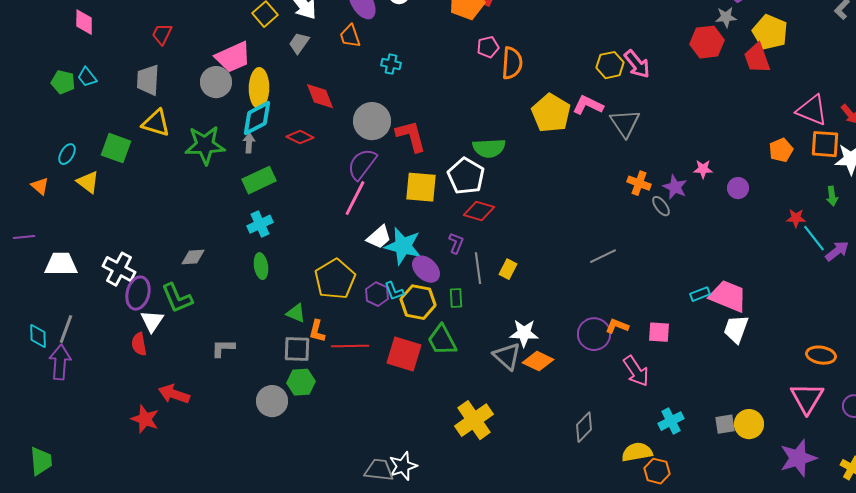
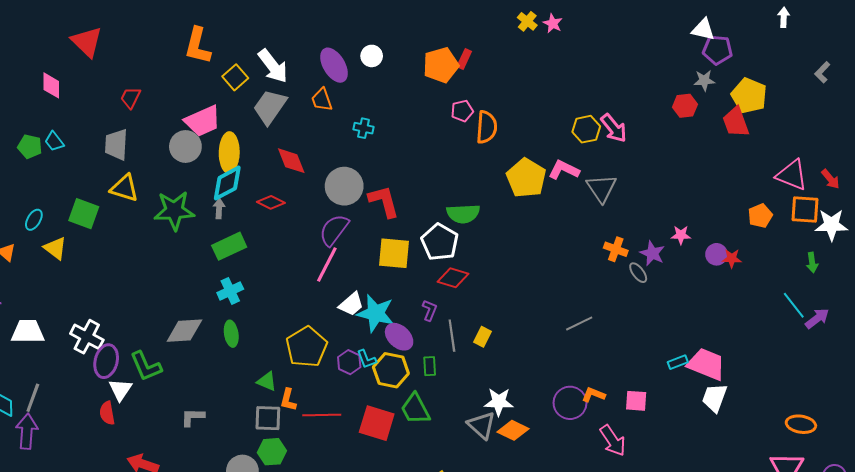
red hexagon: (707, 42) -> (685, 106), size x0.7
gray trapezoid: (299, 43) -> (270, 107), size x1.6
red star: (796, 218) -> (732, 258), moved
gray diamond: (193, 257) -> (184, 331), moved, size x1.5

